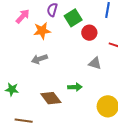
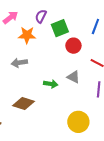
green arrow: (75, 87) -> (51, 84), moved
brown diamond: (51, 98) -> (24, 104), turned -45

